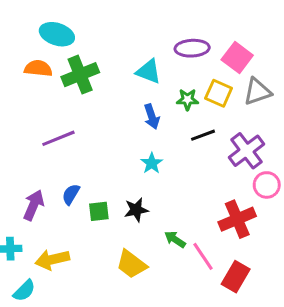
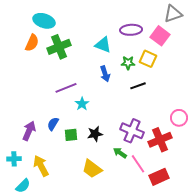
orange semicircle: (38, 68) -> (32, 43), turned 108
gray triangle: (257, 92) -> (173, 14), moved
purple line: (58, 138) -> (66, 88), moved
purple cross: (246, 151) -> (132, 131), moved, turned -30
cyan star: (152, 163) -> (82, 104), moved
yellow arrow: (52, 260) -> (41, 166), turned 75
red rectangle: (236, 277) -> (159, 177), turned 36

